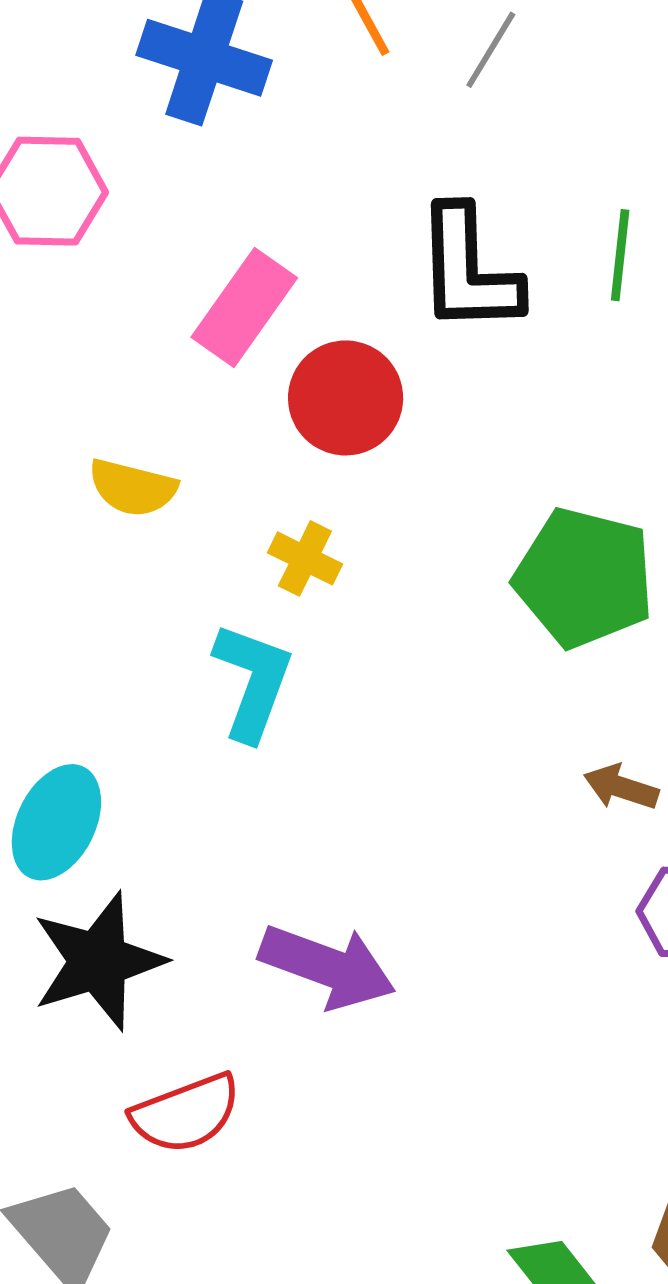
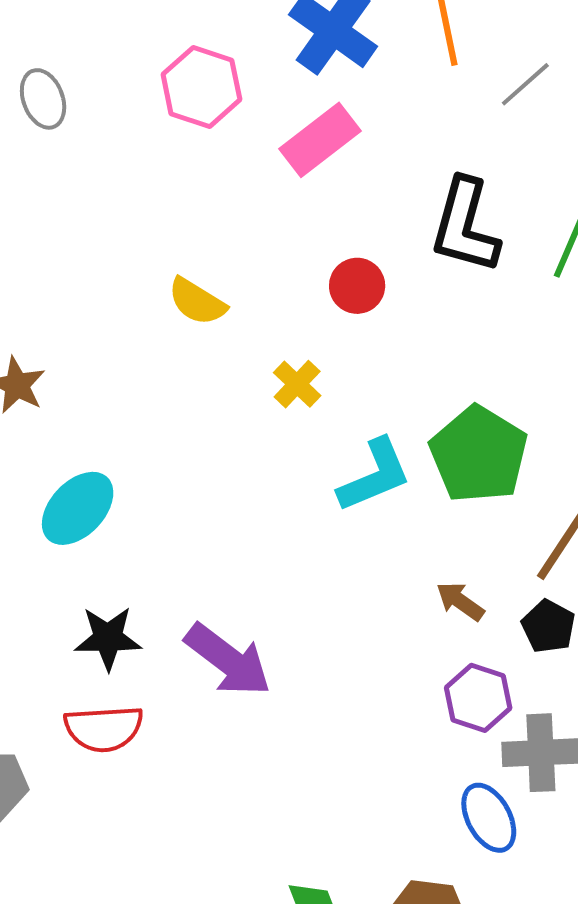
pink rectangle: (244, 307) -> (320, 140), moved
red circle: (346, 398) -> (357, 286), size x0.7
cyan L-shape: (253, 681) -> (375, 475), moved, turned 30
black star: (98, 961) -> (108, 638), moved, size x0.7

